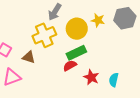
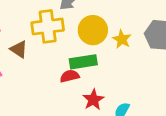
yellow star: (98, 20) -> (122, 39), moved

